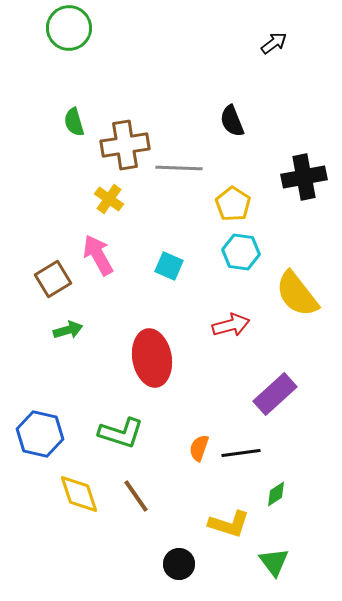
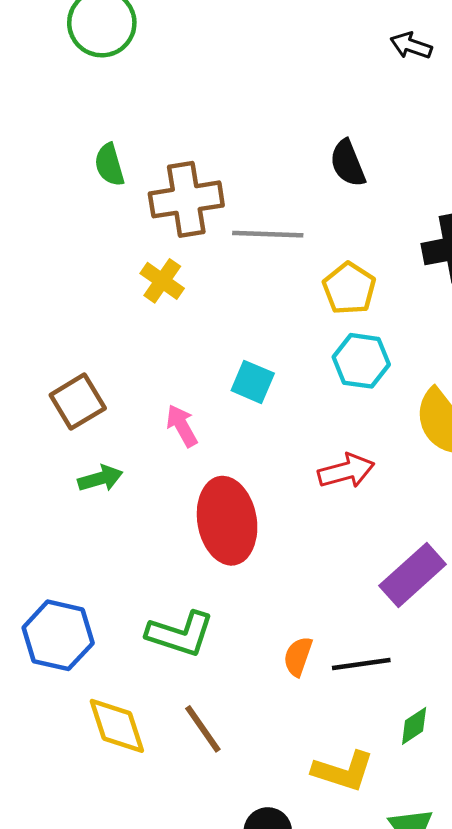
black arrow: (274, 43) -> (411, 46), turned -124
pink arrow: (98, 255) -> (182, 426), moved, size x0.7

